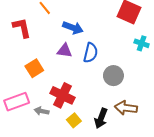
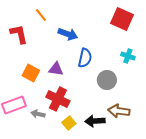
cyan cross: (142, 43) -> (128, 56), moved
purple triangle: (65, 51) -> (56, 69), moved
orange square: (34, 68) -> (31, 73), turned -30
black arrow: (101, 118) -> (95, 121), turned 66

